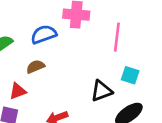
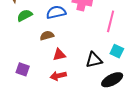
red triangle: (18, 91) -> (59, 55), moved

